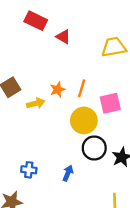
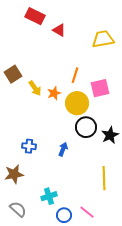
orange star: (58, 89) -> (54, 93), moved
yellow arrow: (36, 103) -> (35, 88), turned 70

